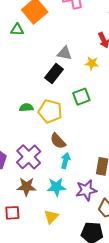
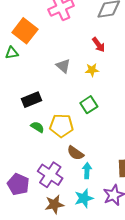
gray triangle: (65, 53) -> (63, 66), turned 42
black rectangle: (54, 73) -> (32, 100), moved, turned 42
green semicircle: (26, 108) -> (37, 127), turned 48

